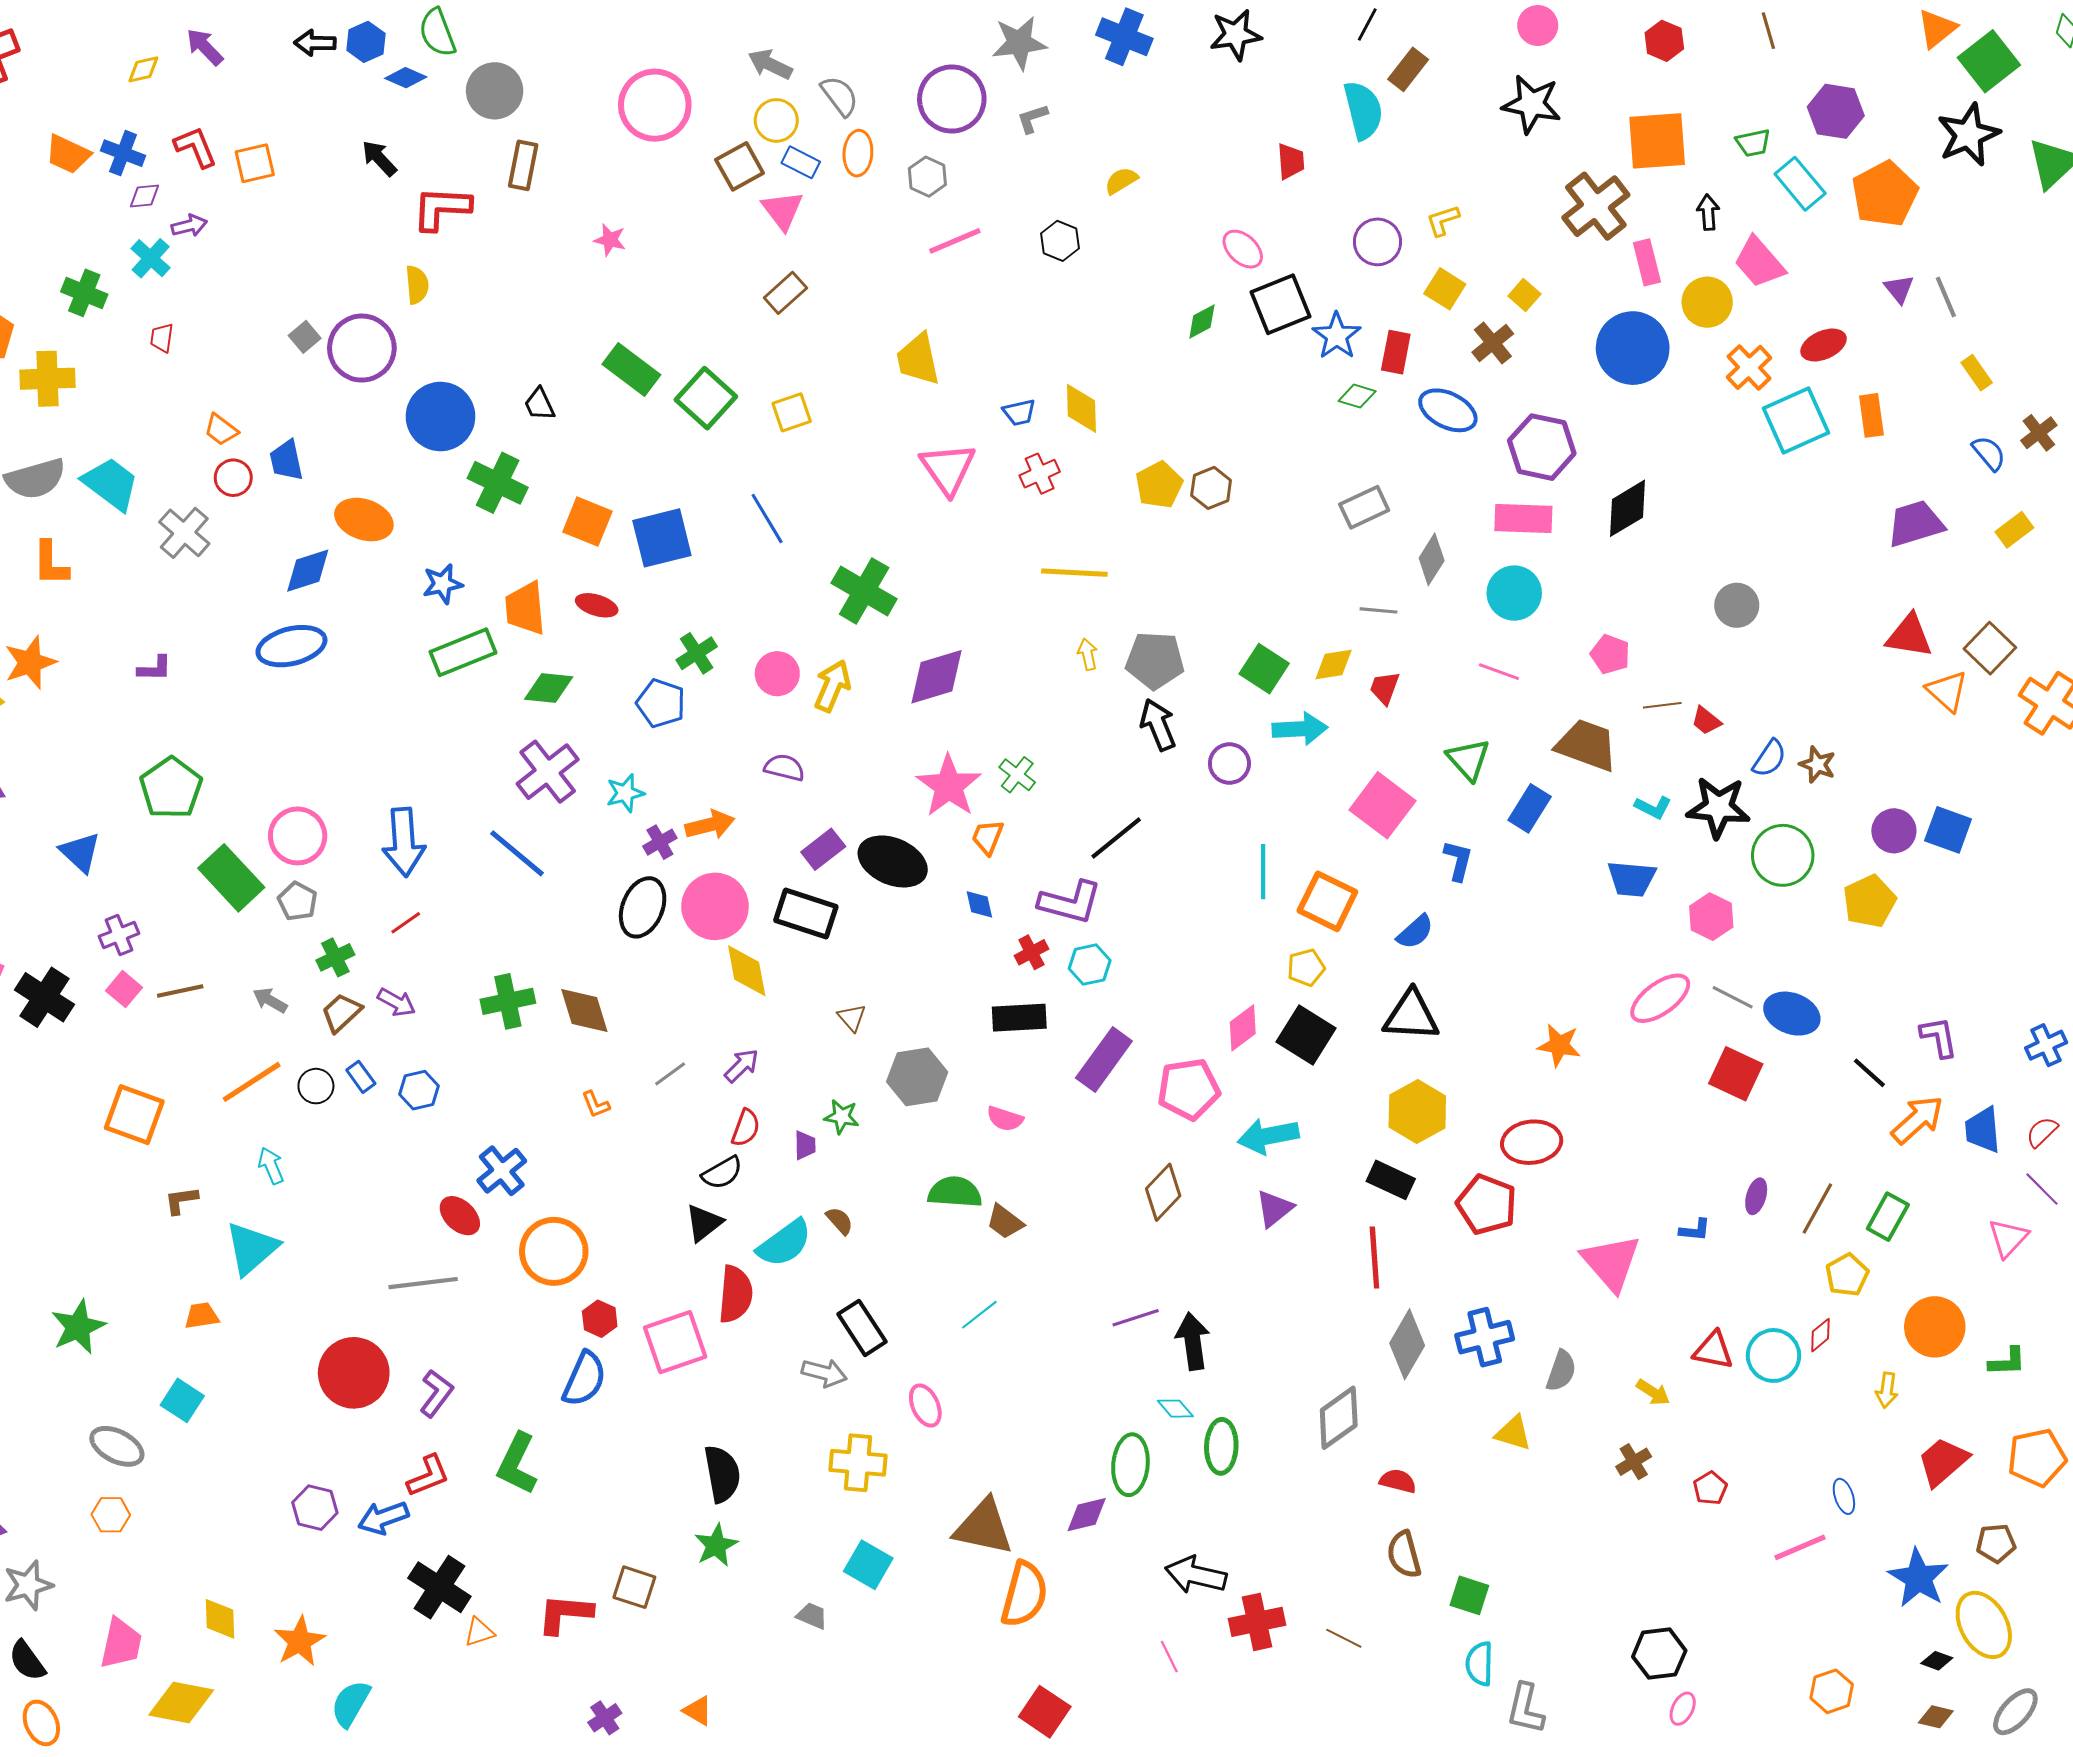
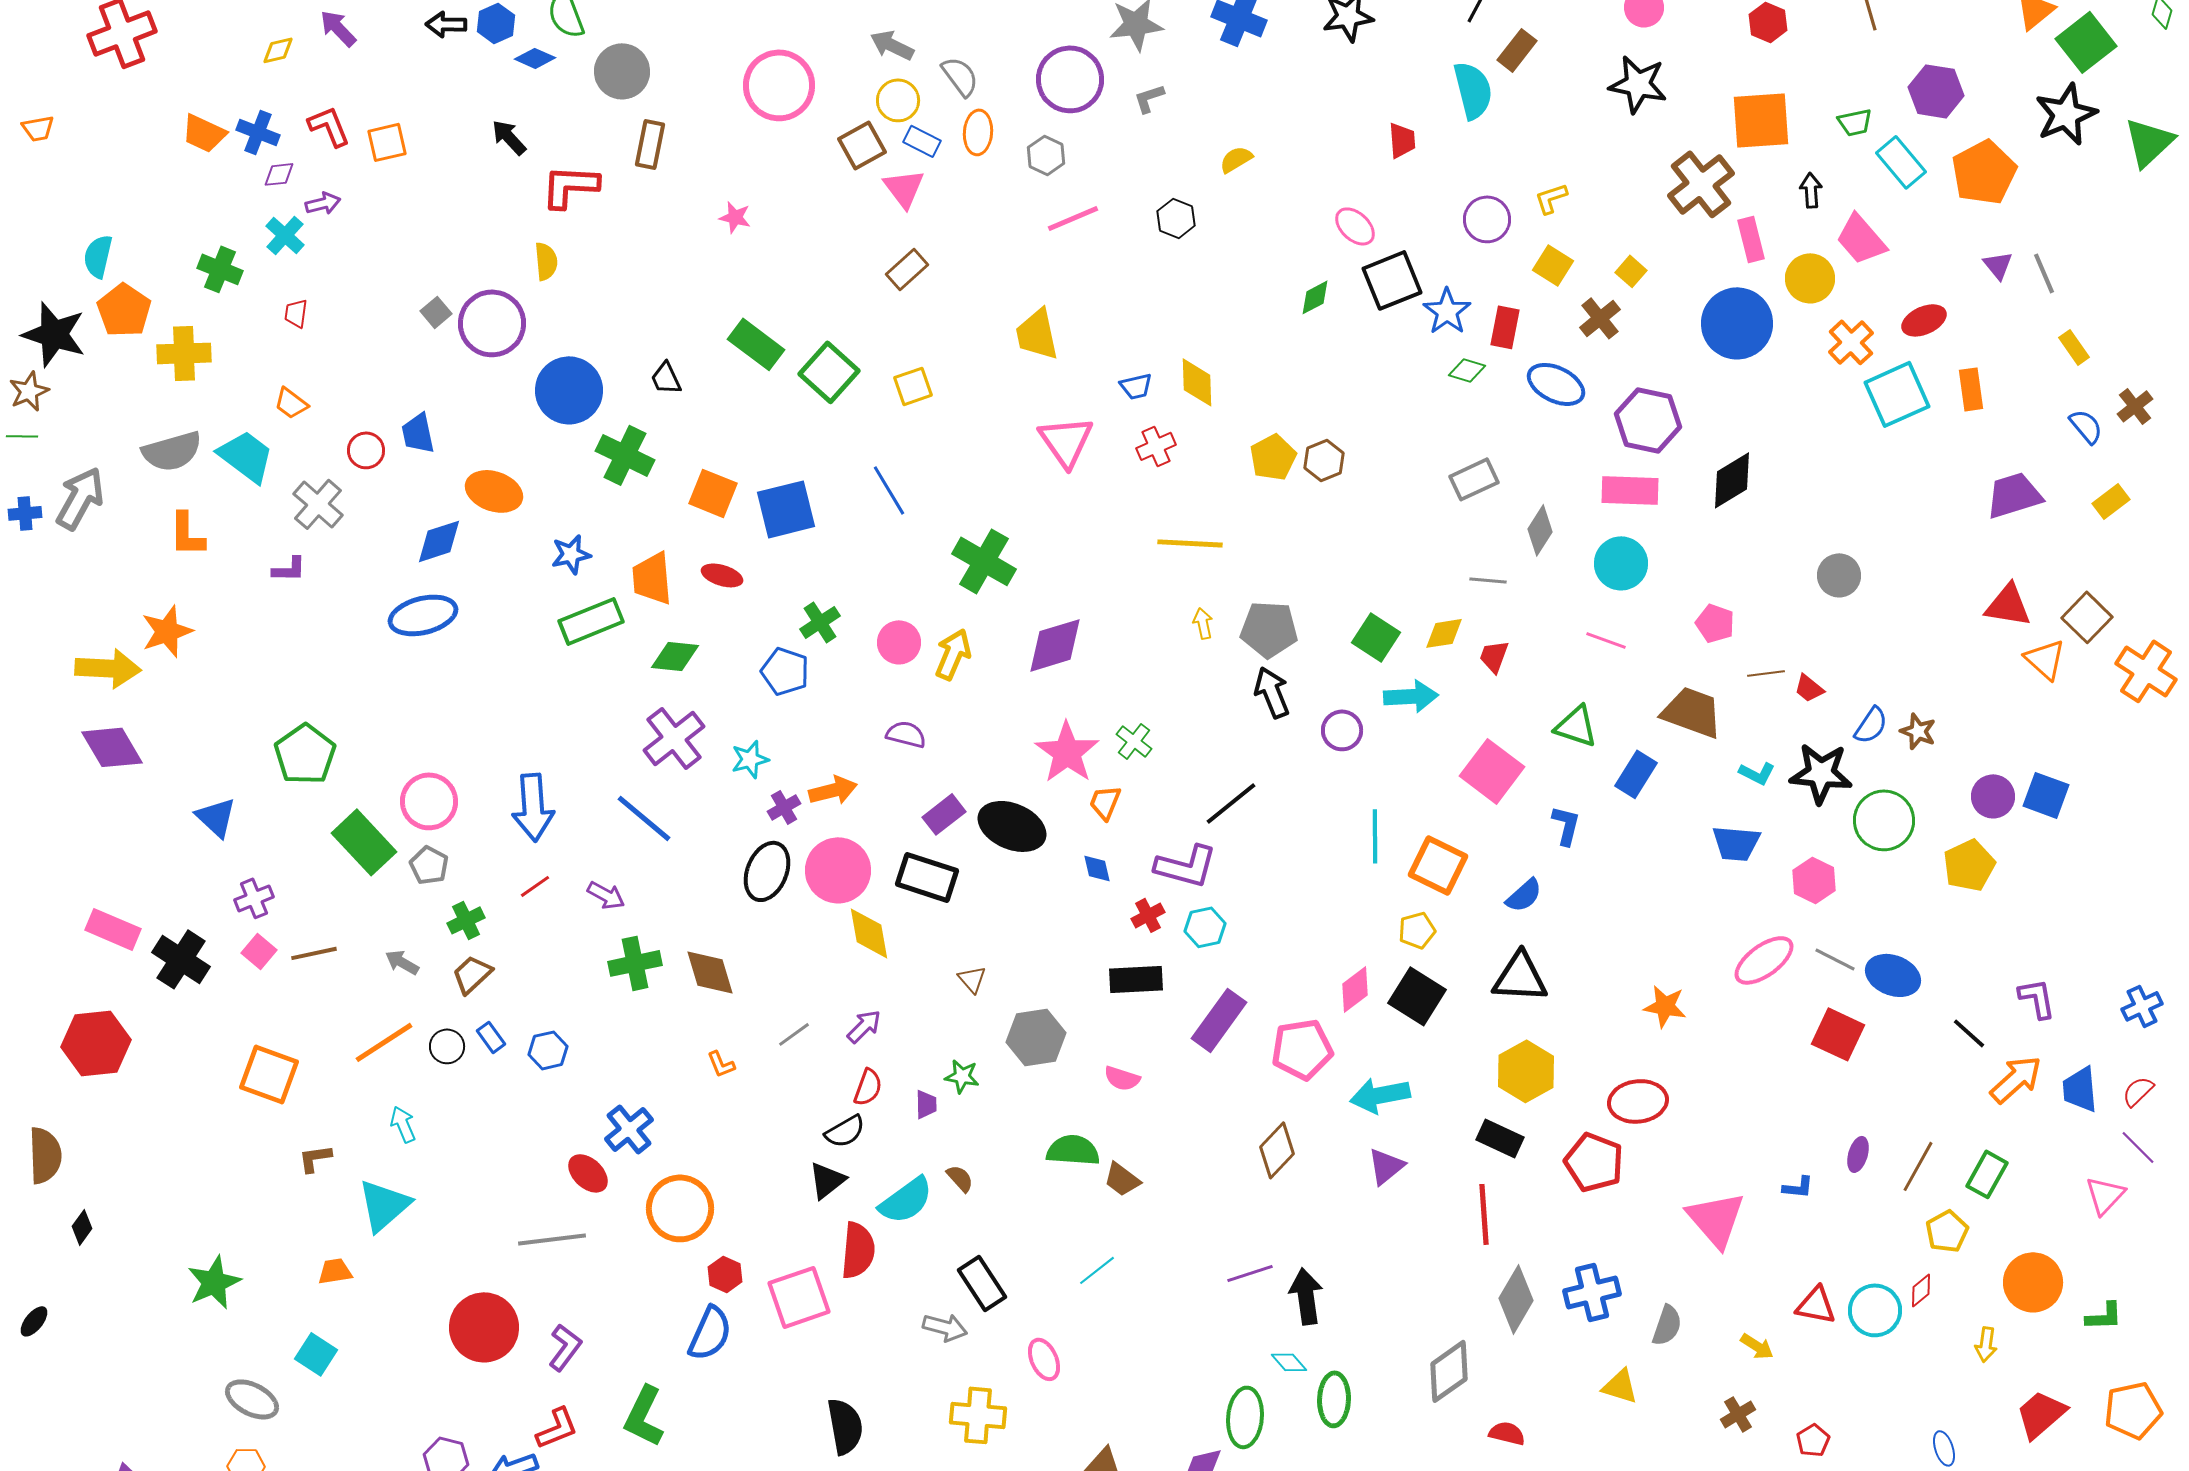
orange trapezoid: (221, 430) -> (291, 403), moved
purple L-shape: (155, 669) -> (289, 569), moved
green triangle: (1468, 759) -> (1576, 726), turned -30
purple arrow: (397, 1002) -> (606, 895), moved

